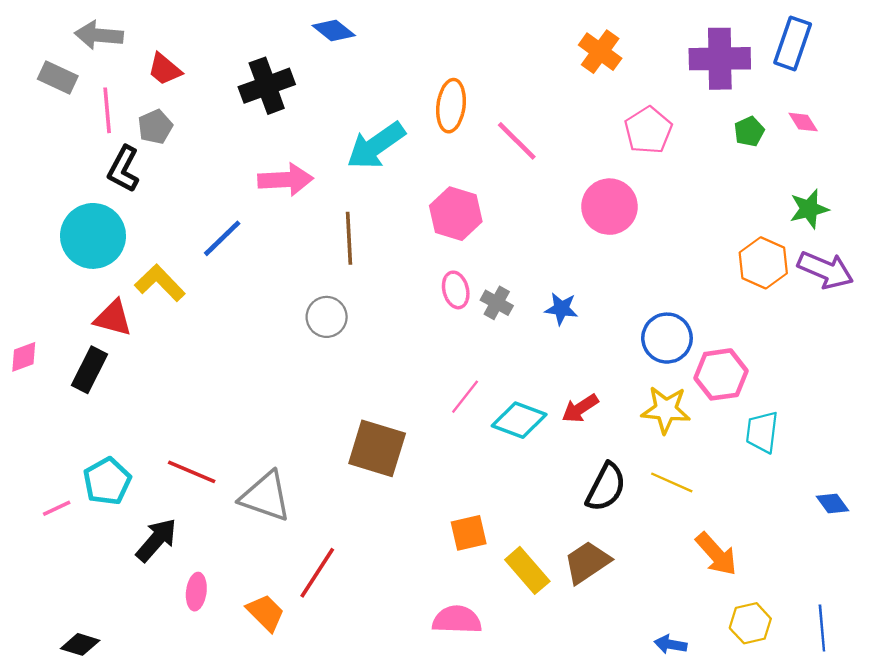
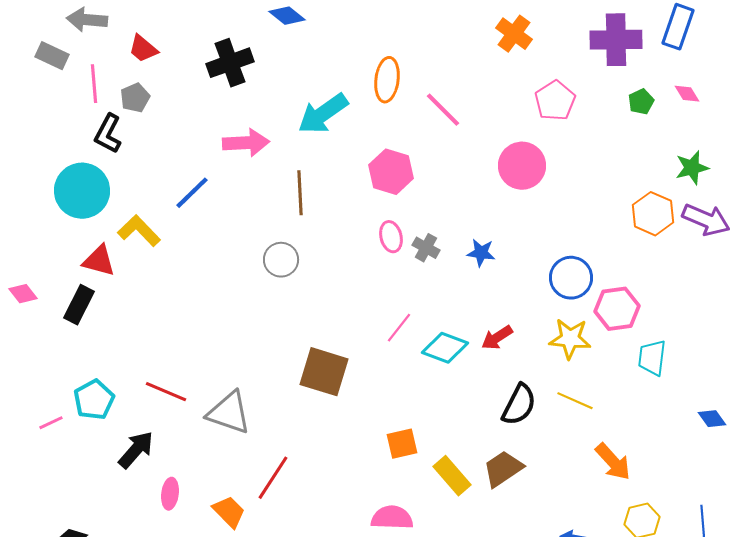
pink diamond: (24, 357) -> (23, 294), turned 72

